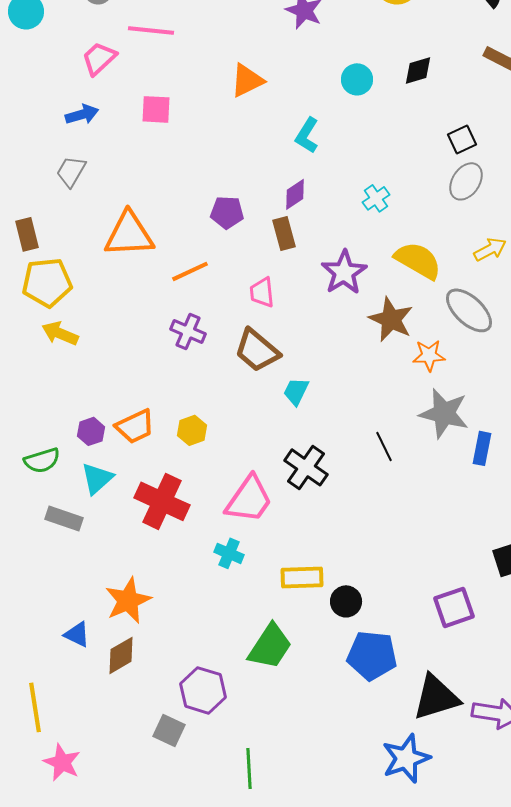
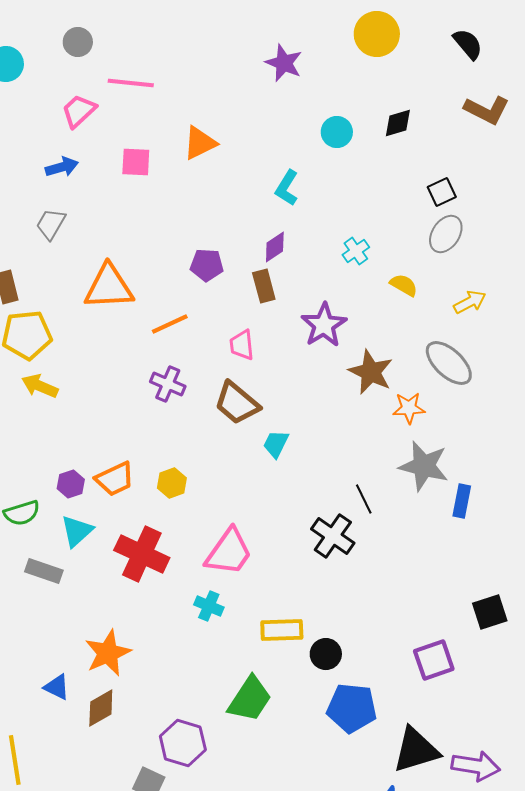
orange triangle: (247, 80) -> (200, 143), moved
yellow semicircle: (418, 260) -> (404, 285), moved, size x0.6
black cross: (306, 467) -> (333, 536), moved

